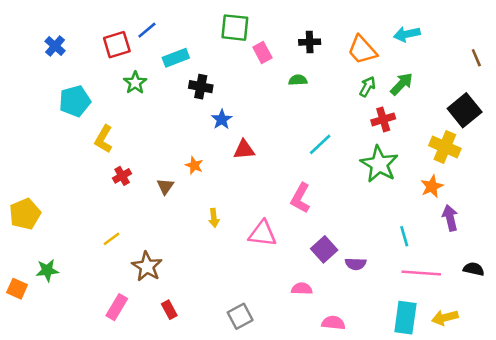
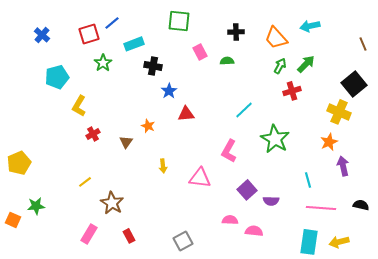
pink rectangle: (262, 53) -> (200, 52), moved
green star: (379, 164) -> (275, 139), moved
pink semicircle: (333, 323) -> (254, 231), moved

